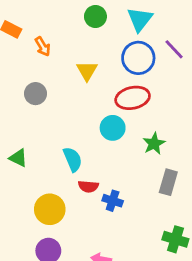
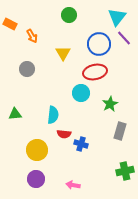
cyan triangle: (140, 19) -> (117, 17), moved
green triangle: (18, 158) -> (15, 114), turned -32
cyan semicircle: (73, 159) -> (53, 115), turned 30
green cross: (175, 239) -> (125, 171), turned -30

